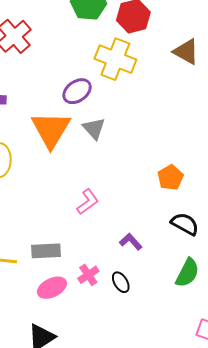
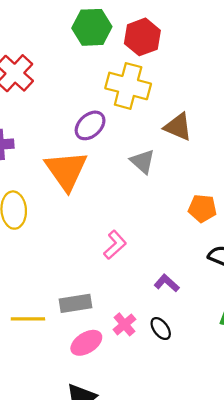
brown triangle: (186, 52) -> (178, 127), moved
gray triangle: (94, 128) -> (143, 161), moved
orange pentagon: (171, 178) -> (202, 208), turned -30

